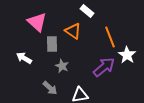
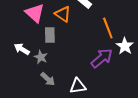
orange triangle: (73, 31) -> (63, 14), moved
gray star: (62, 66) -> (41, 57), moved

